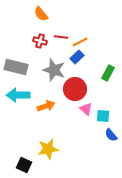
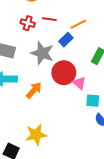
orange line: (80, 42) -> (78, 24), moved
orange arrow: (46, 106) -> (34, 90), turned -30
pink triangle: (86, 109) -> (79, 83), moved

